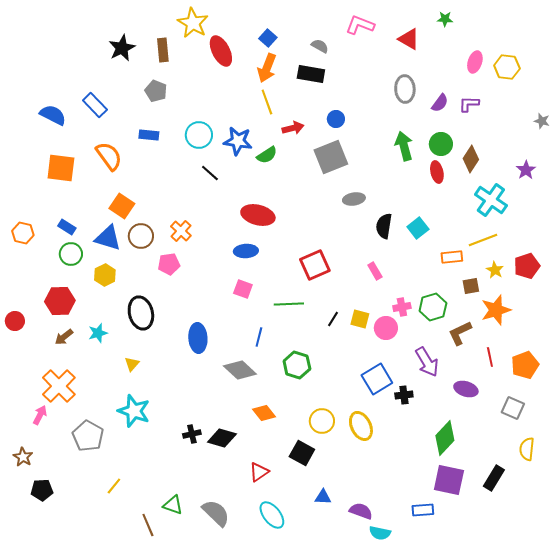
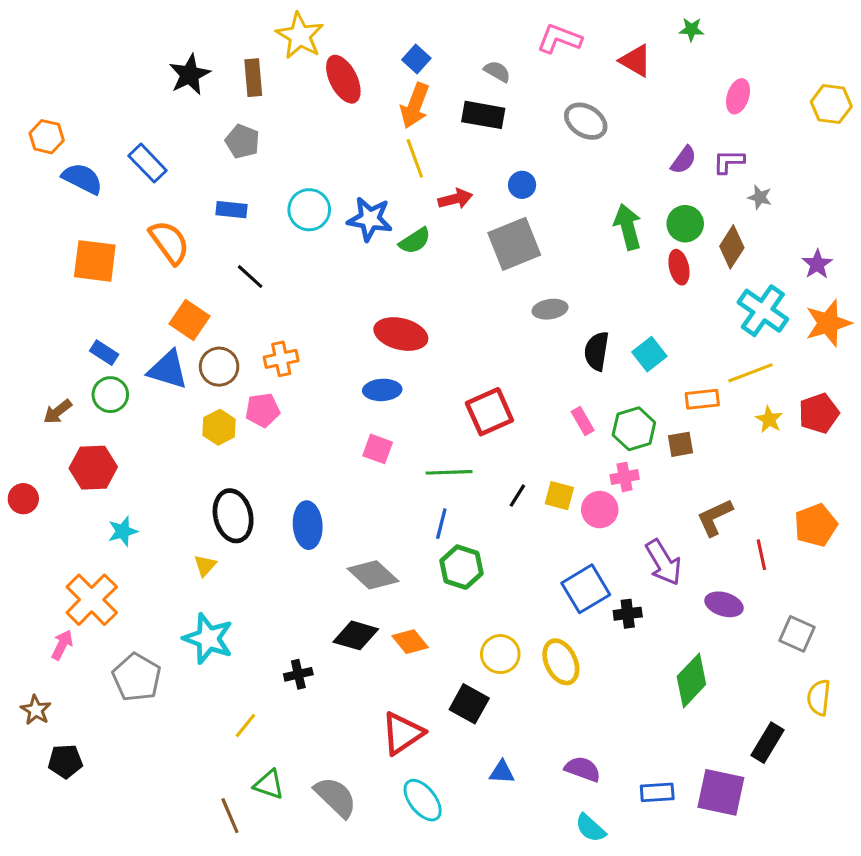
yellow hexagon: (507, 67) -> (831, 104), moved
gray ellipse: (405, 89) -> (586, 121), moved, turned -56
gray star: (542, 121) -> (760, 197), moved
black line: (210, 173) -> (250, 277), moved
orange cross: (181, 231) -> (281, 359), turned 35
orange hexagon: (23, 233) -> (47, 137), moved
yellow hexagon: (105, 275) -> (219, 427), moved
brown square: (471, 286) -> (681, 444), moved
green hexagon: (433, 307) -> (634, 429), moved
orange star: (496, 310) -> (828, 323), moved
black ellipse: (141, 313) -> (233, 516), moved
cyan star: (98, 333) -> (123, 531), moved
brown arrow: (64, 337) -> (57, 412), moved
blue line: (259, 337) -> (441, 524), moved
orange pentagon: (525, 365) -> (816, 525), moved
black diamond: (222, 438) -> (356, 635), moved
red triangle: (259, 472) -> (402, 733), size x1.4
purple square: (449, 480) -> (721, 792), moved
yellow line: (114, 486) -> (245, 726), moved
purple semicircle: (361, 511) -> (583, 769), moved
cyan semicircle: (380, 533) -> (590, 828), turned 30

